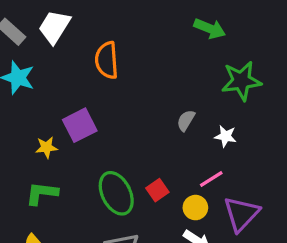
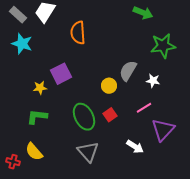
gray semicircle: (186, 120) -> (128, 71), size x1.5
yellow circle: (195, 208) -> (109, 86), moved

